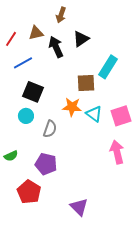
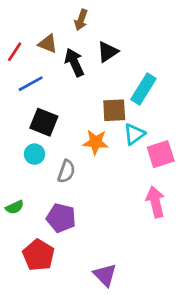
brown triangle: (36, 33) -> (48, 44), turned 35
cyan triangle: (94, 114) -> (134, 134), moved, turned 48

